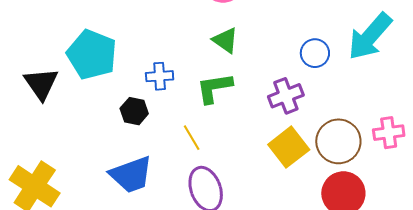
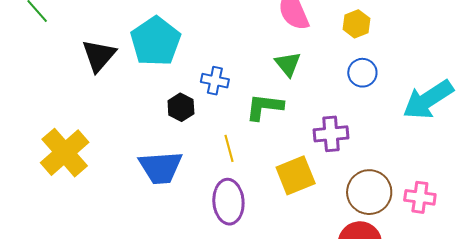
blue circle: (315, 53) -> (362, 73), moved
yellow square: (289, 147) -> (296, 175), moved

